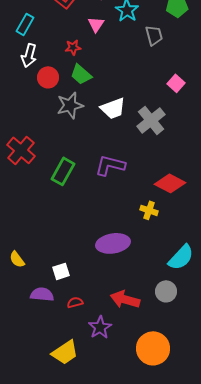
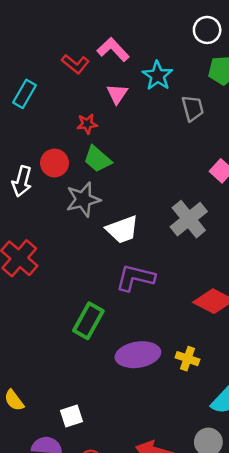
white arrow: (29, 55) -> (22, 181), moved
white trapezoid: (113, 108) -> (122, 229), moved
green rectangle: (63, 171) -> (88, 321), moved
yellow cross: (149, 210) -> (187, 359), moved
purple ellipse: (113, 243) -> (138, 355), moved

